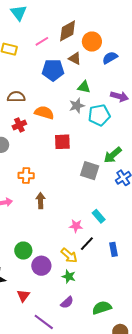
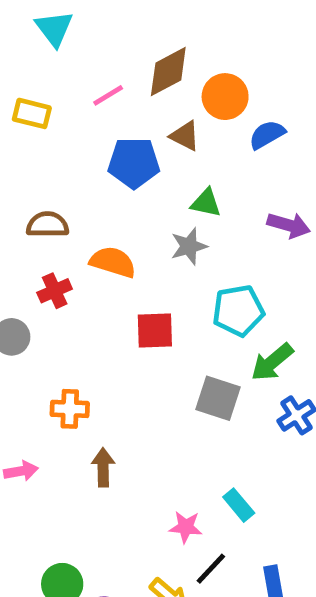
cyan pentagon: (99, 115) -> (238, 311), moved

